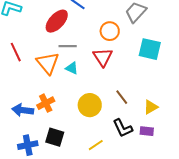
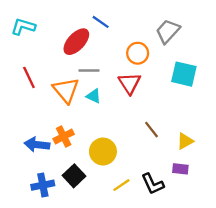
yellow circle: (90, 105) -> (103, 152), moved
black L-shape: (123, 128) -> (153, 184), moved
black square: (55, 137) -> (74, 176), turned 30

